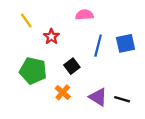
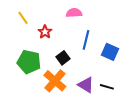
blue square: (125, 43) -> (110, 52), moved, turned 36
orange cross: (63, 92) -> (55, 81), size x1.6

